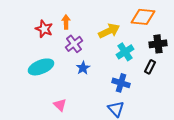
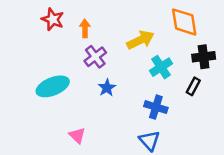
orange diamond: (143, 17) -> (184, 22), turned 75
red star: (44, 29) -> (53, 19), moved

